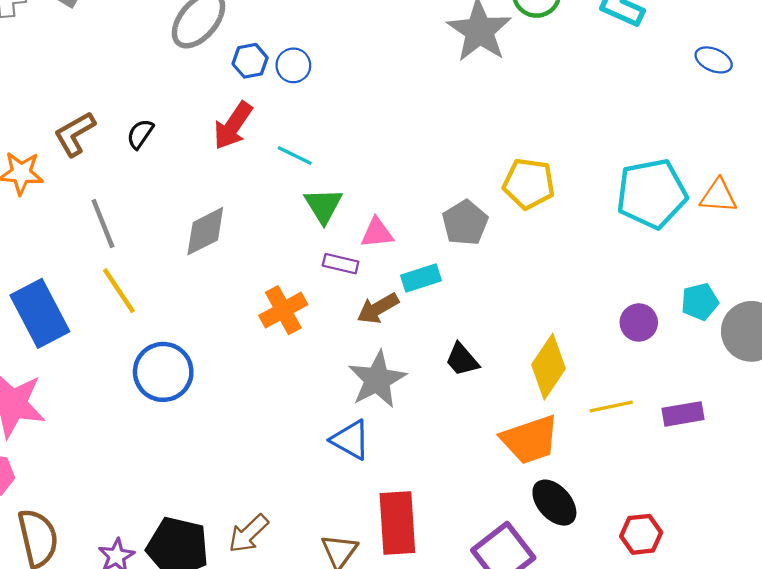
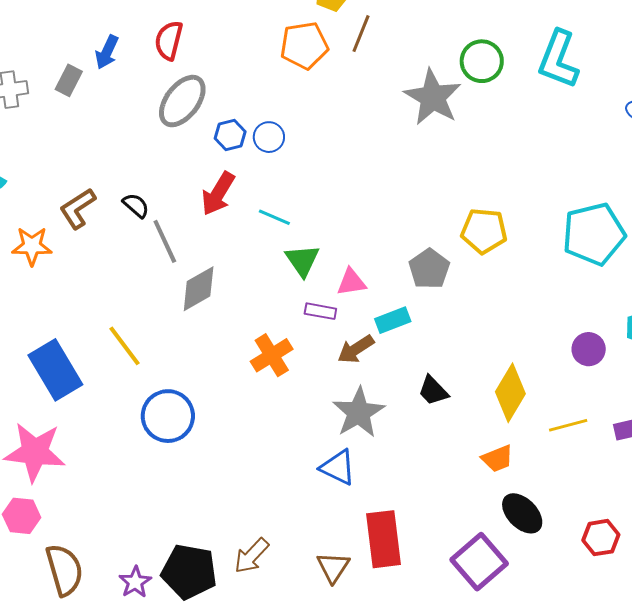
black semicircle: (140, 134) -> (136, 205), turned 100
gray line: (103, 223) -> (165, 241), moved
orange trapezoid: (530, 440) -> (497, 459), size x0.6

